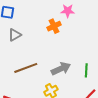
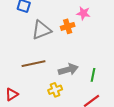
gray triangle: (15, 35) -> (41, 30), moved, size x1.5

